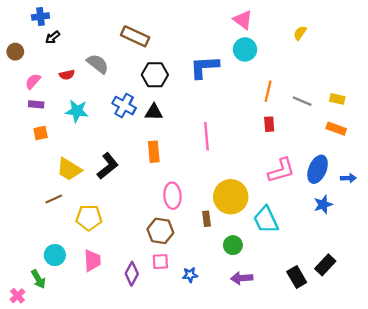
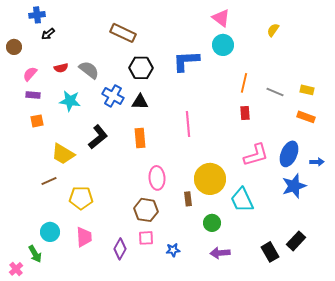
gray semicircle: (98, 64) -> (89, 70), moved
black L-shape: (108, 166) -> (98, 137), moved
blue star: (323, 204) -> (294, 186), size x1.4

